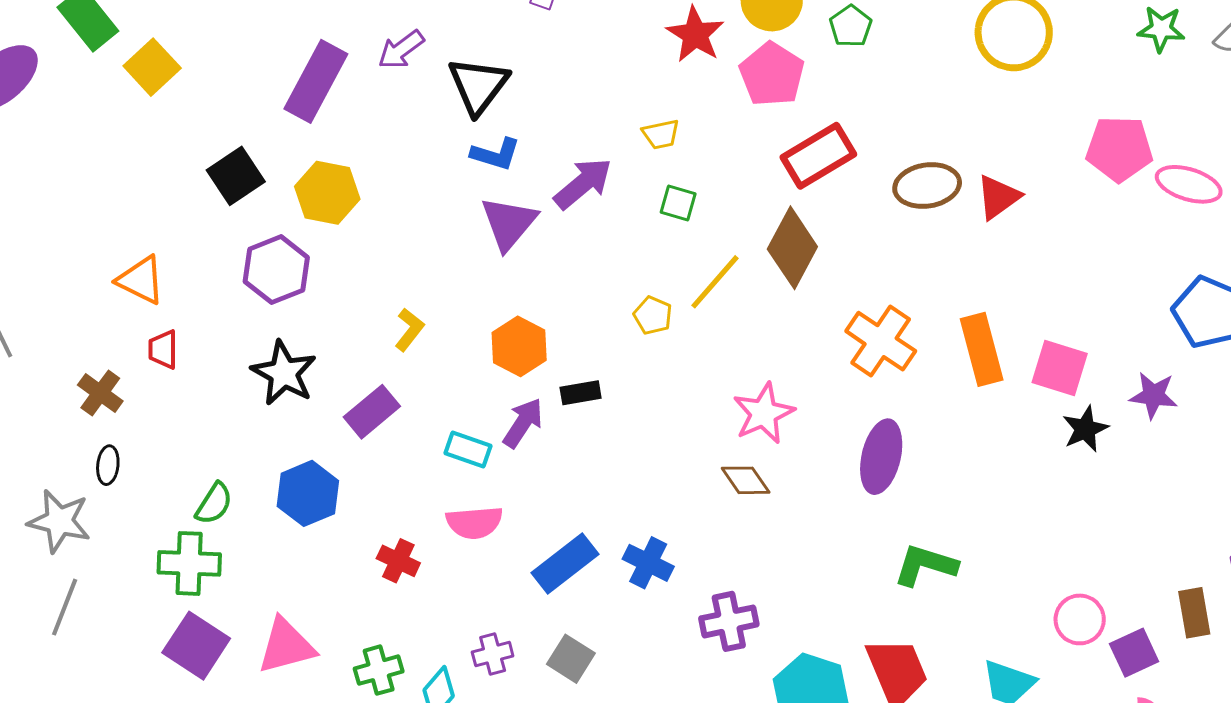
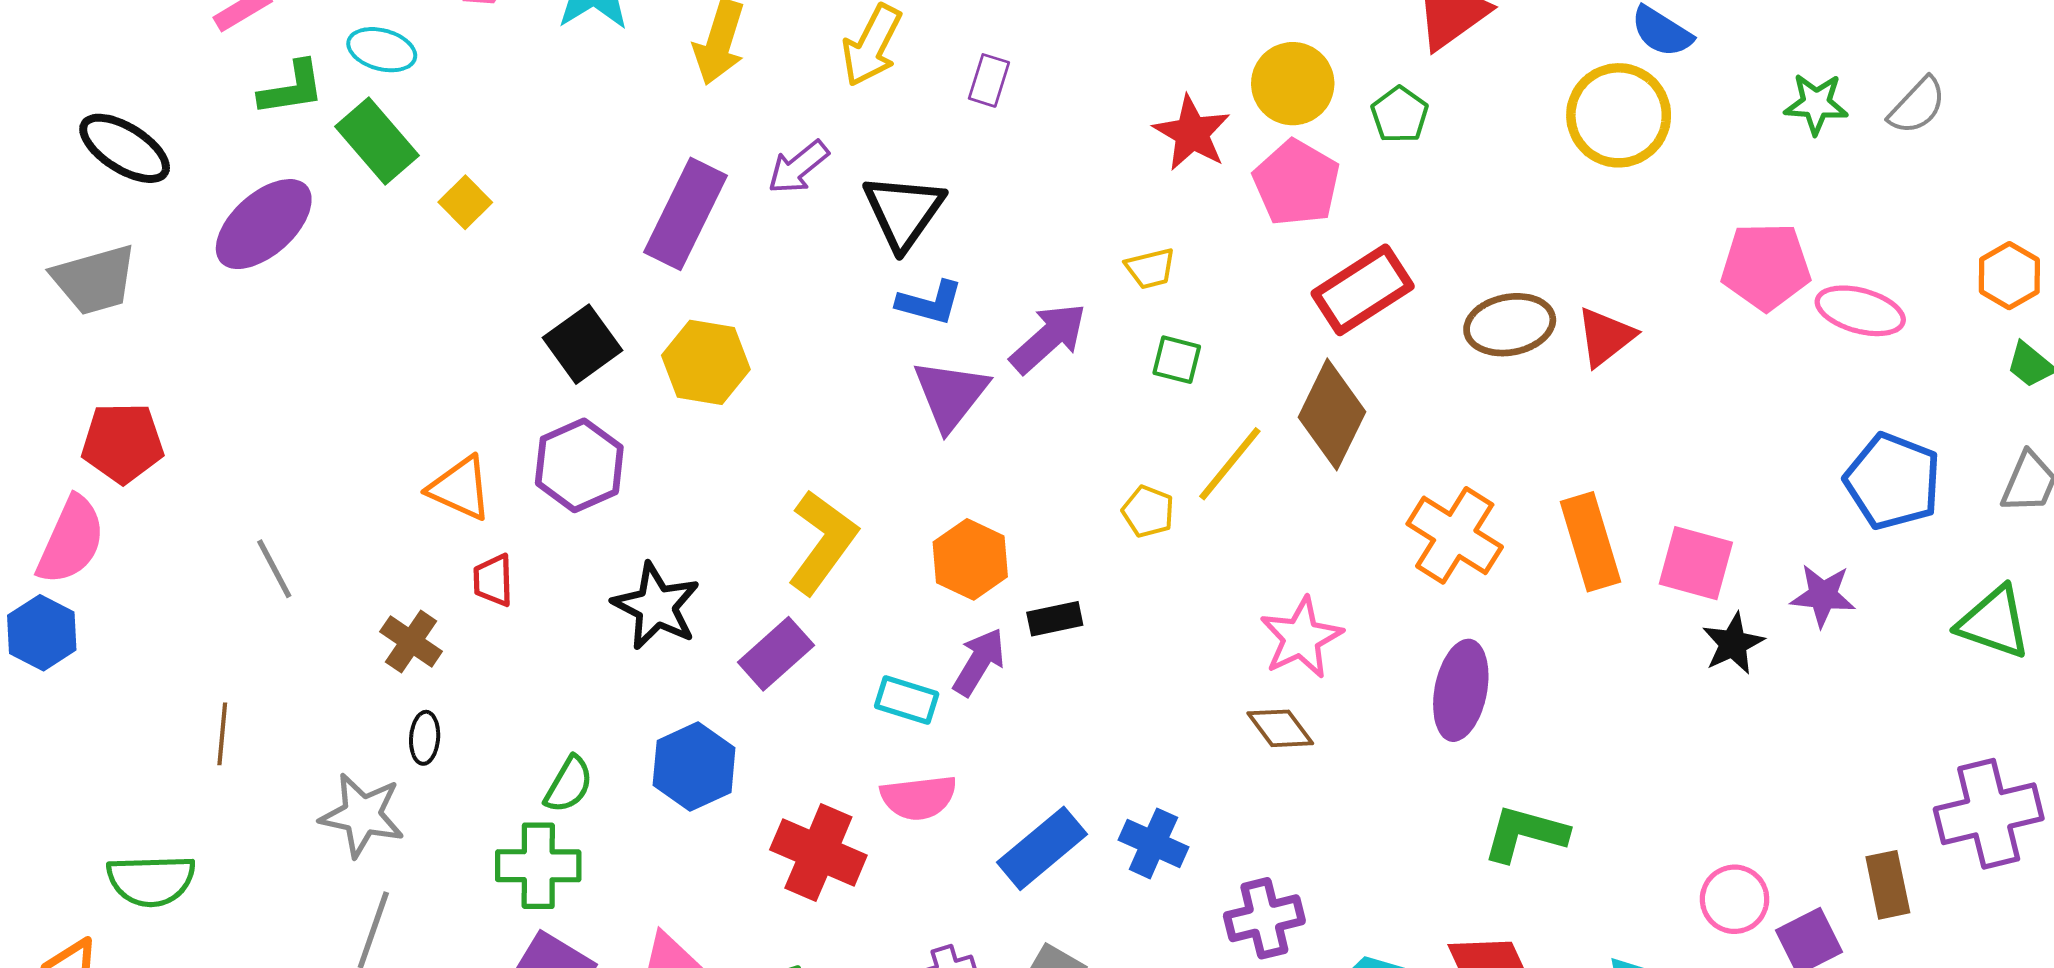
yellow square: (152, 67) -> (465, 202), size x0.7
purple hexagon: (276, 270) -> (579, 465), moved
yellow L-shape: (409, 330) -> (822, 542), size x1.8
red cross: (398, 561) -> (818, 852), size x1.6

